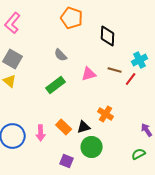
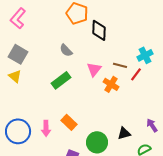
black diamond: (108, 36) -> (99, 30), moved
pink triangle: (89, 74) -> (94, 69), turned -35
orange cross: (106, 114) -> (111, 84), moved
black triangle: (84, 127) -> (124, 133), moved

